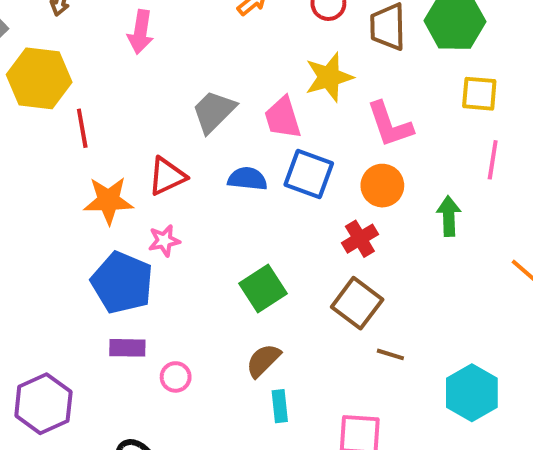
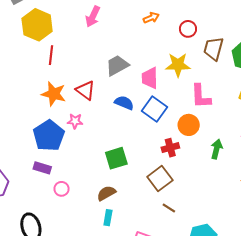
red triangle: (167, 176) -> (85, 90), turned 45

